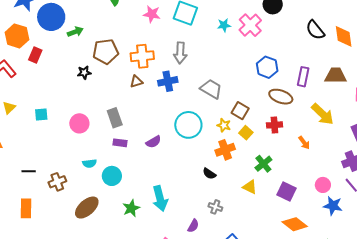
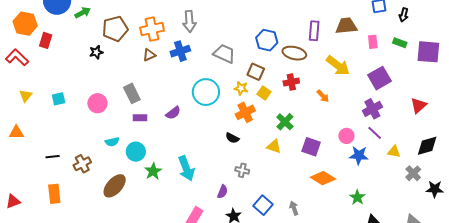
blue hexagon: (267, 67) -> (267, 40), moved
green star: (131, 208) -> (153, 171), moved

